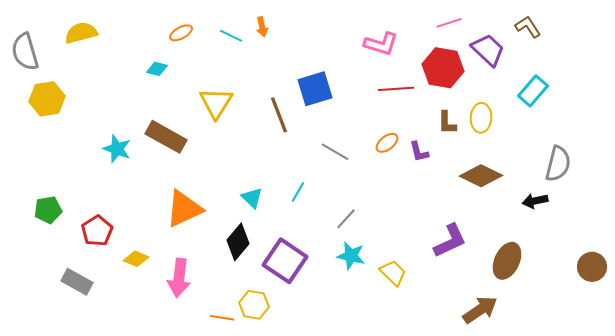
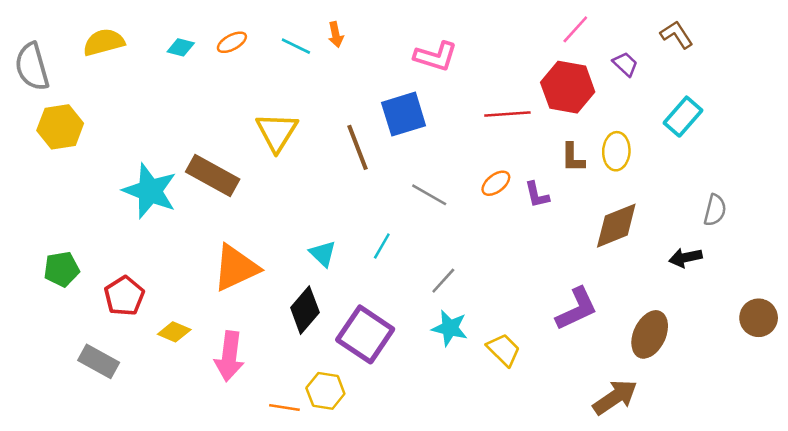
pink line: (449, 23) -> (575, 29), turned -30
pink L-shape: (381, 44) -> (436, 56), moved
purple trapezoid: (488, 50) -> (625, 64), size x0.6
cyan diamond: (157, 69) -> (181, 47), moved
cyan star: (117, 149) -> (150, 191), size x1.5
gray semicircle: (558, 164) -> (715, 210), size x0.7
brown diamond: (481, 176) -> (616, 226), turned -48
brown circle: (592, 267) -> (759, 318), moved

